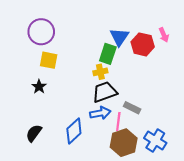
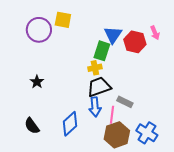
yellow square: (49, 60) -> (63, 20), moved
blue arrow: (100, 113) -> (95, 107), turned 96
black semicircle: (34, 133) -> (32, 126), turned -72

